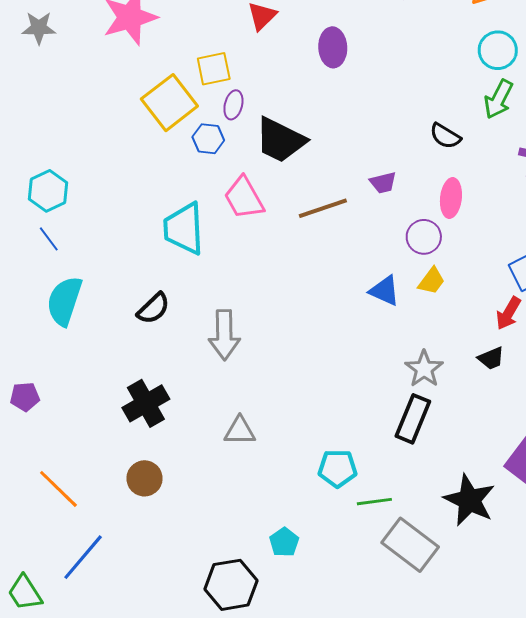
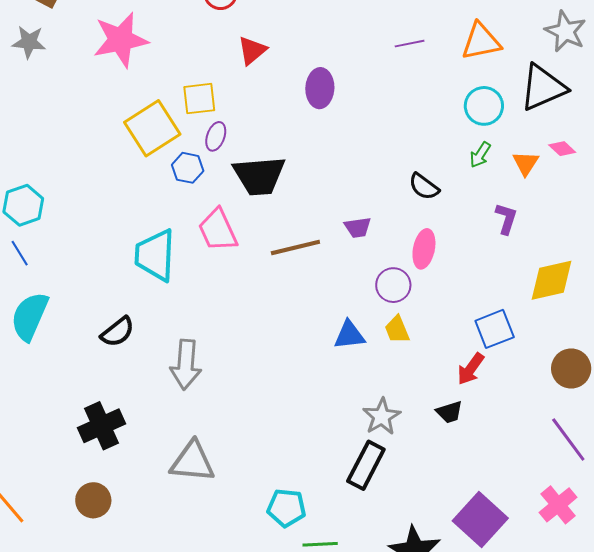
green arrow: (498, 99) -> (480, 155), size x0.7
black trapezoid: (280, 140) -> (259, 176), turned -36
yellow trapezoid: (432, 281) -> (397, 330), turned 116
blue triangle: (384, 291) -> (349, 335), turned -36
gray triangle: (240, 431) -> (192, 462), size x1.4

